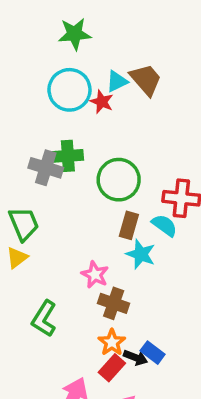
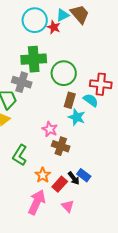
green cross: (68, 156) -> (34, 59), size x1.4
gray cross: (46, 168) -> (22, 82), moved
orange star: (112, 342) -> (43, 175), moved
black arrow: (136, 358) -> (74, 178), turned 32

